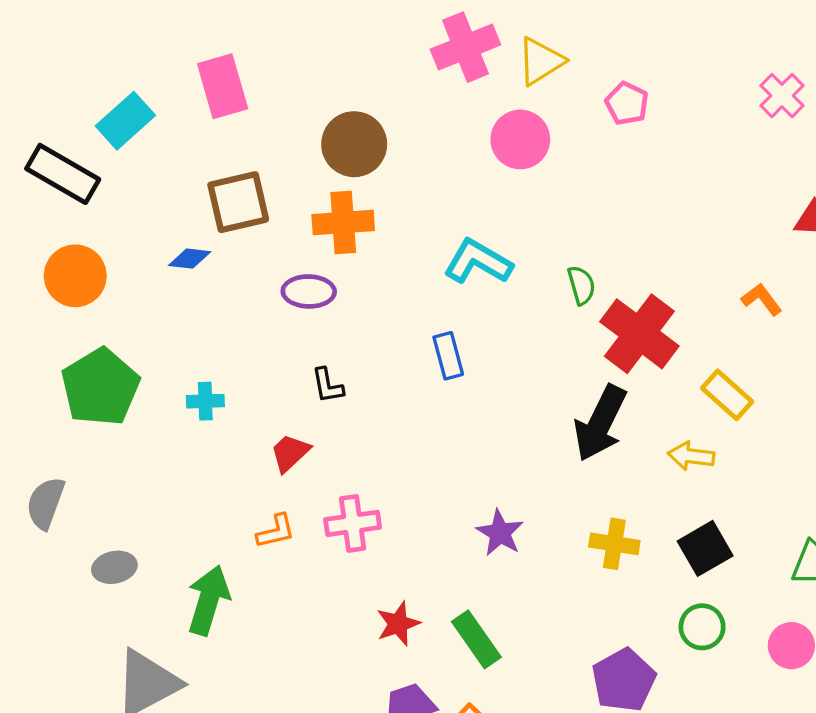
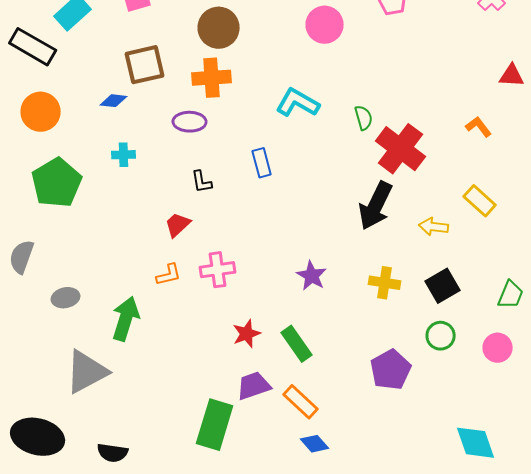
blue rectangle: (448, 356) -> (262, 163), moved
yellow rectangle: (727, 395) -> (480, 201), moved
cyan cross: (205, 401) -> (124, 155), moved

